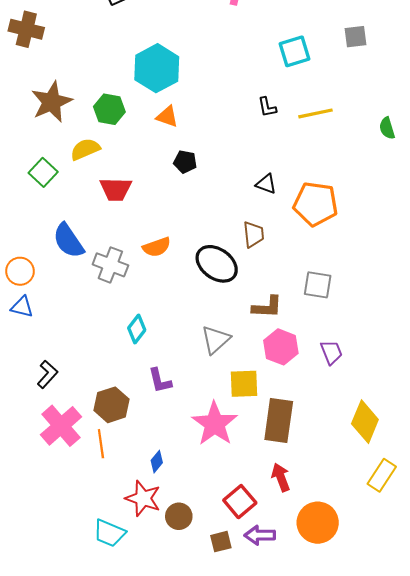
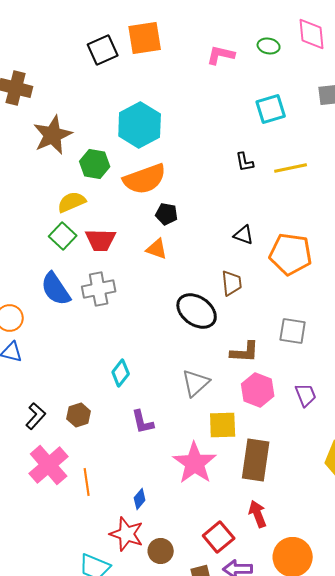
brown star: (52, 102) -> (53, 135), moved
orange triangle: (167, 117) -> (157, 249), moved
green square: (43, 172) -> (63, 236), moved
orange semicircle: (157, 247) -> (145, 179), moved, size x1.6
gray cross: (110, 265) -> (99, 289), moved, turned -32
brown hexagon: (111, 405) -> (79, 415), moved, size x0.7

